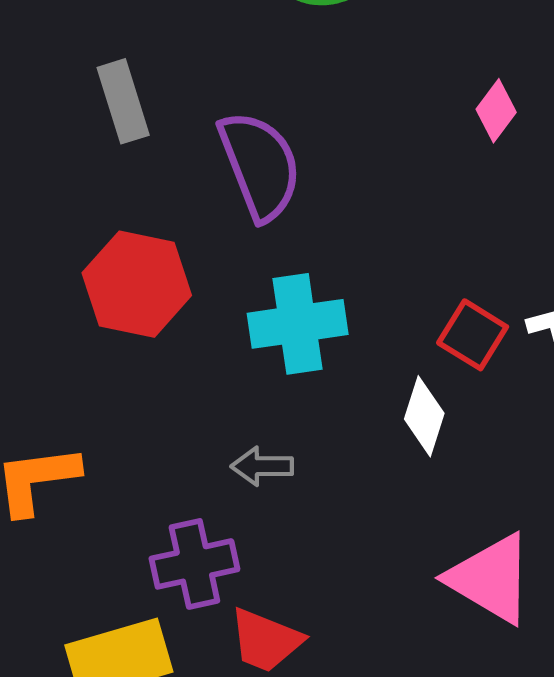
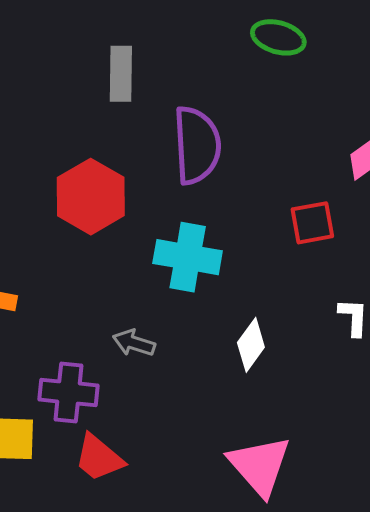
red square: (473, 335) -> (312, 223), moved, turned 30

